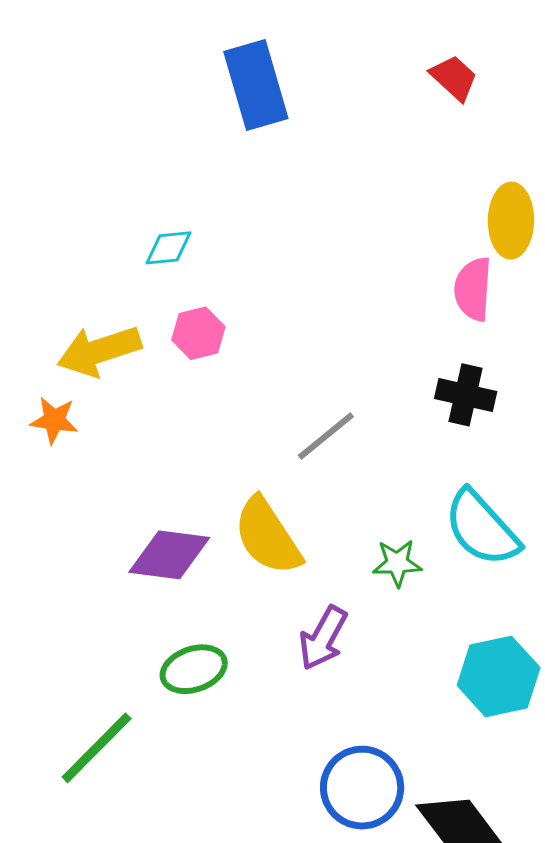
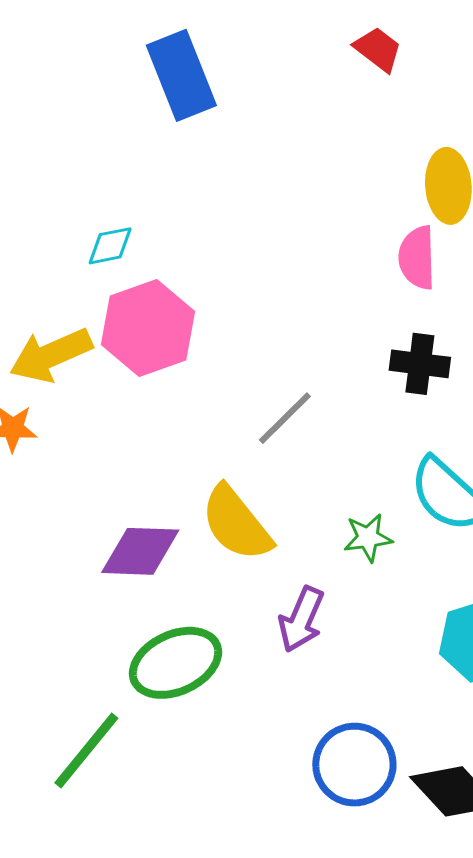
pink hexagon: (198, 333) -> (148, 328), size x1.8
green ellipse: (194, 669) -> (176, 663), size x1.4

